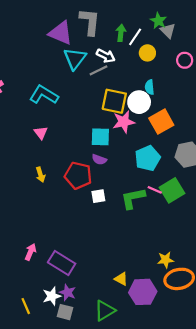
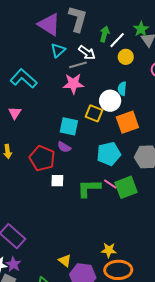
cyan triangle: (75, 59) -> (58, 50), size x0.7
yellow square: (114, 101) -> (94, 113), moved, size x0.7
pink star: (124, 122) -> (73, 84), moved

